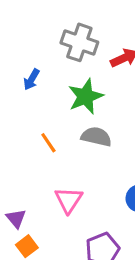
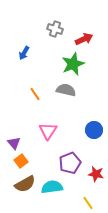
gray cross: (79, 42) -> (55, 29), size x0.7
green star: (86, 97) -> (73, 64), moved

